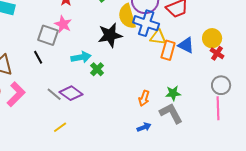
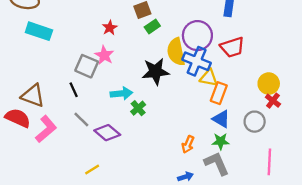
blue triangle: (186, 45) -> (221, 119), moved
gray circle: (221, 85) -> (255, 122), moved
gray line: (54, 94) -> (81, 119), moved

